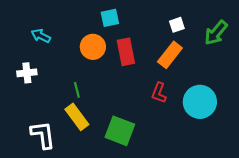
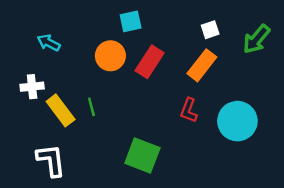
red rectangle: (126, 52) -> (150, 62), turned 44
yellow rectangle: (77, 117) -> (61, 110), moved

